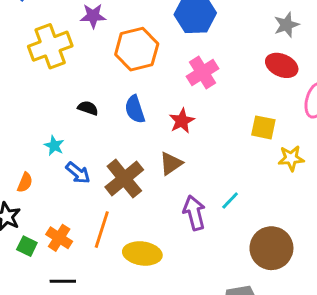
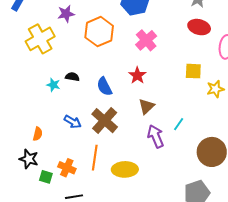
blue semicircle: (135, 109) -> (104, 87), moved
cyan star: (54, 146) -> (53, 85), moved
brown triangle: (171, 163) -> (146, 106), moved

